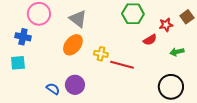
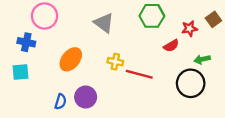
gray triangle: (78, 19) -> (104, 23), moved
orange ellipse: (73, 45) -> (71, 59), moved
black circle: (171, 87) -> (191, 83), moved
blue semicircle: (53, 89) -> (61, 102), turned 72

